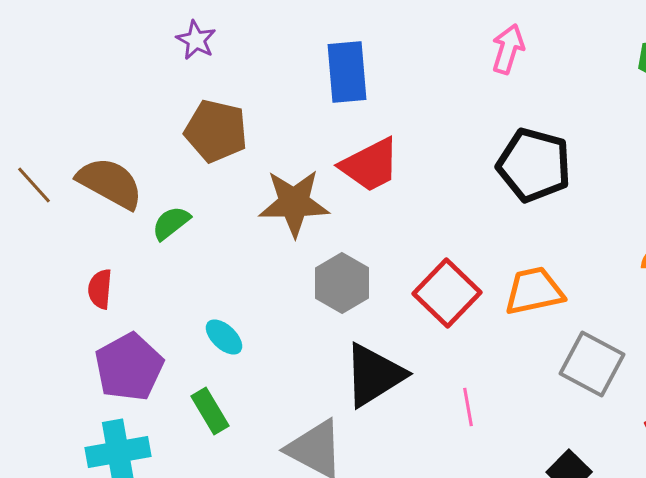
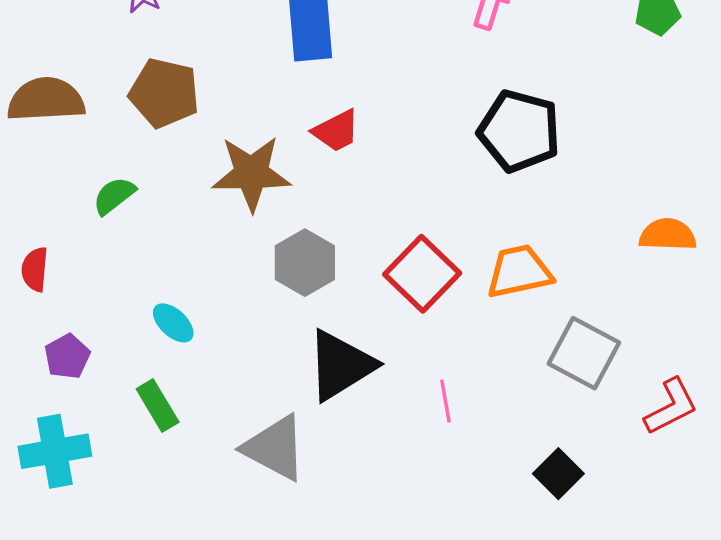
red trapezoid: (370, 165) -> (336, 131), size x0.7
brown semicircle: (110, 183) -> (46, 100), moved, turned -32
purple pentagon: (129, 367) -> (67, 356), size x0.6

